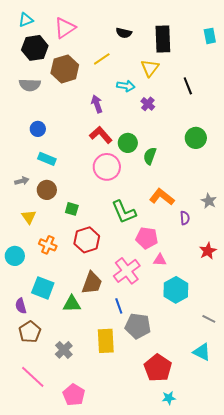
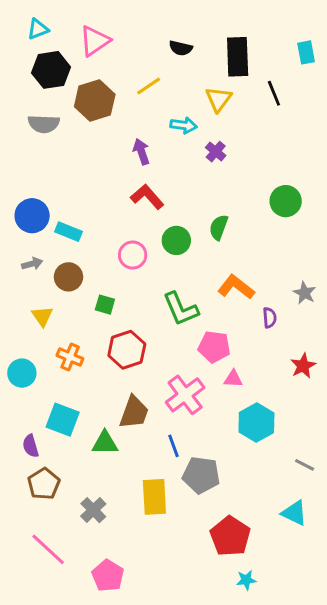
black line: (188, 86) -> (274, 93), moved
blue circle: (38, 129) -> (32, 216), moved, size x1.5
green circle: (128, 143) -> (176, 240), moved
pink circle: (107, 167) -> (133, 255), moved, size x0.7

